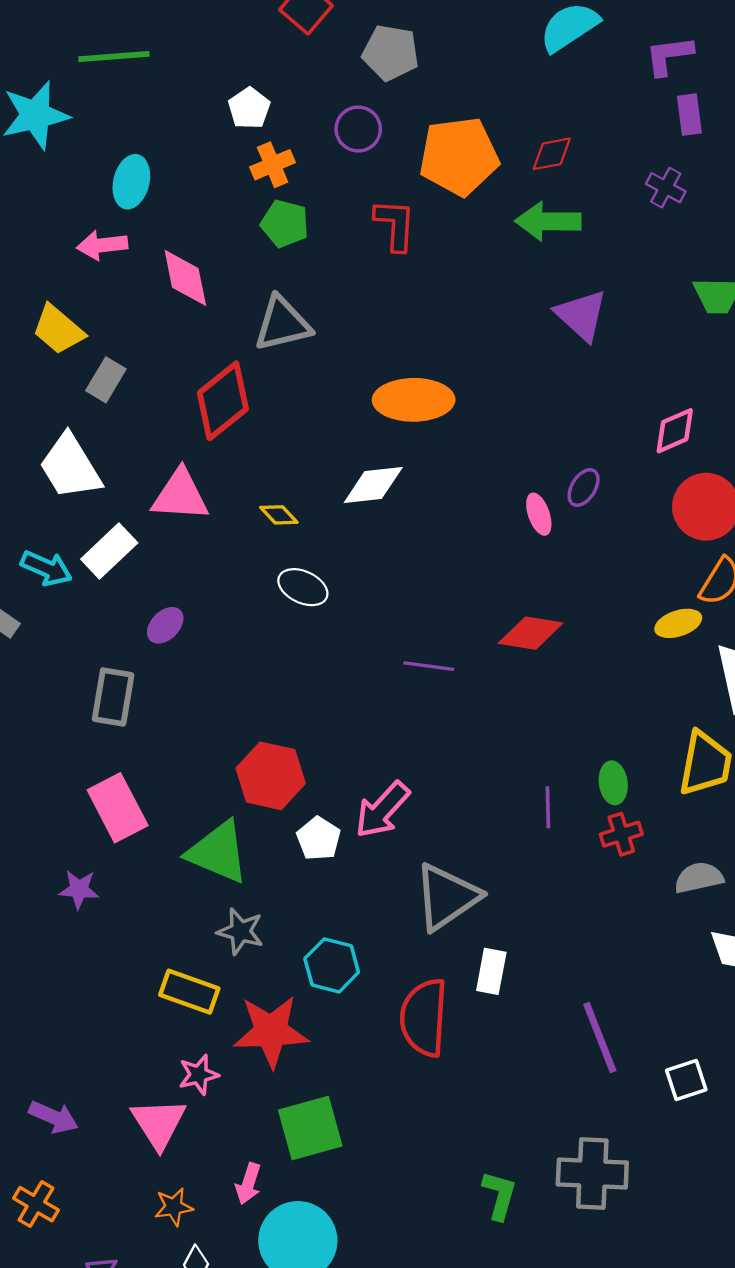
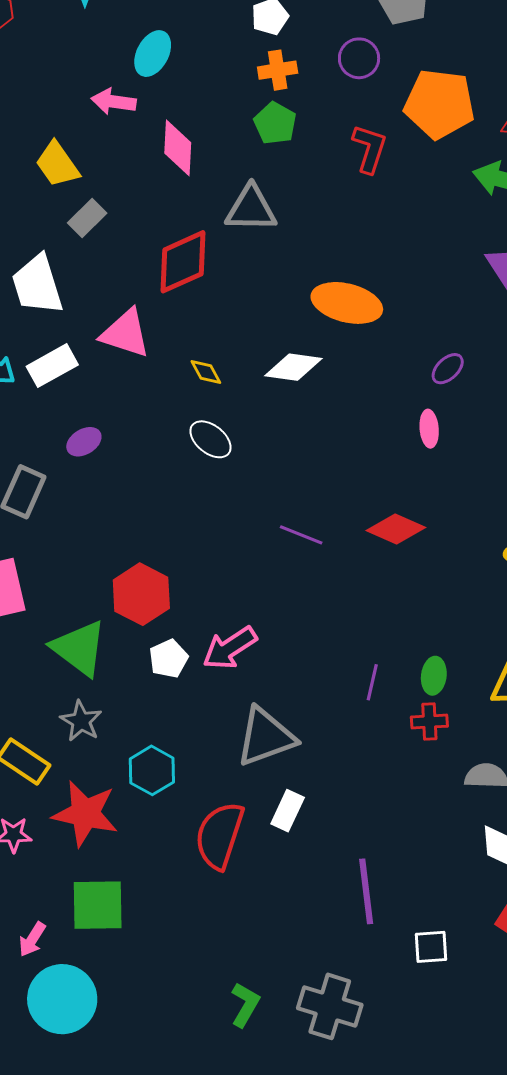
purple ellipse: (584, 488) -> (448, 369), moved

